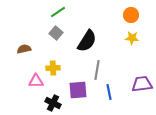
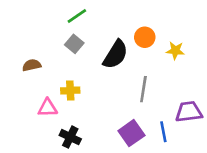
orange circle: (131, 15) -> (145, 37), moved
gray line: (97, 70) -> (143, 89), moved
purple square: (78, 90) -> (131, 133), moved, turned -30
blue line: (109, 92) -> (163, 132), moved

